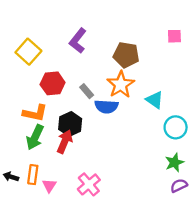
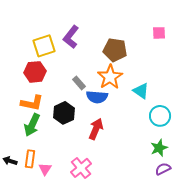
yellow square: (28, 52) -> (44, 46), moved, turned 30
red hexagon: (53, 83) -> (35, 72), moved
red arrow: (65, 142) -> (96, 129), moved

